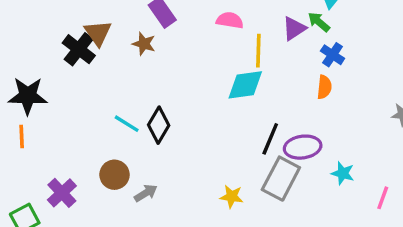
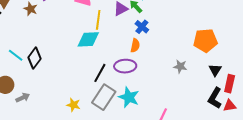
purple ellipse: (303, 147) -> (125, 66), moved
cyan star: (343, 173) -> (129, 97), moved, size x1.5

